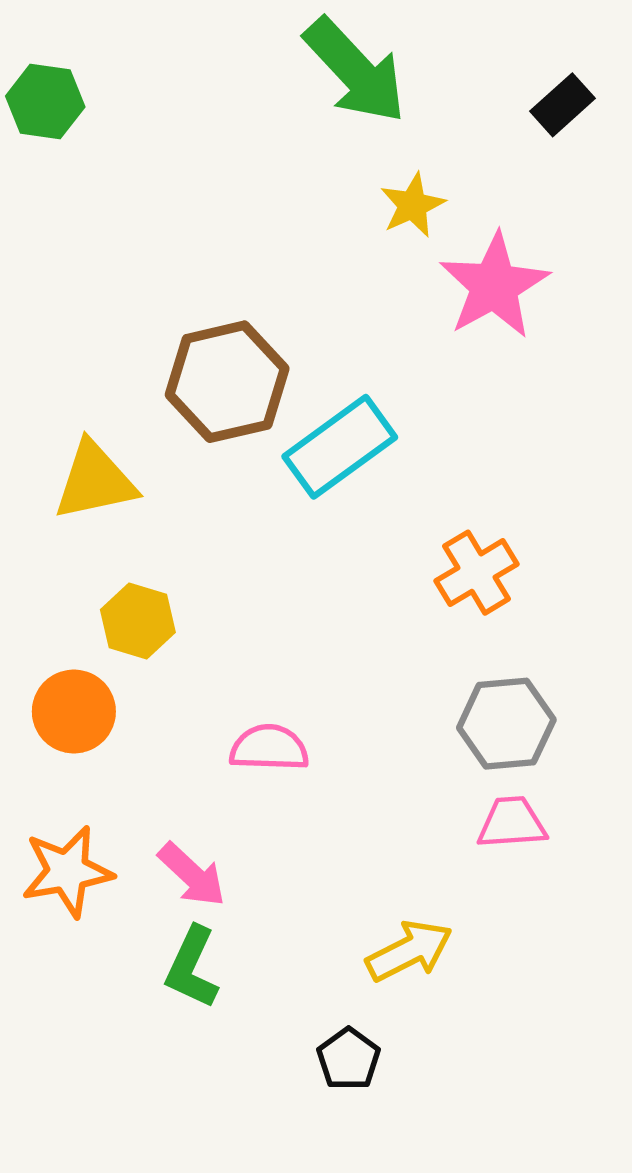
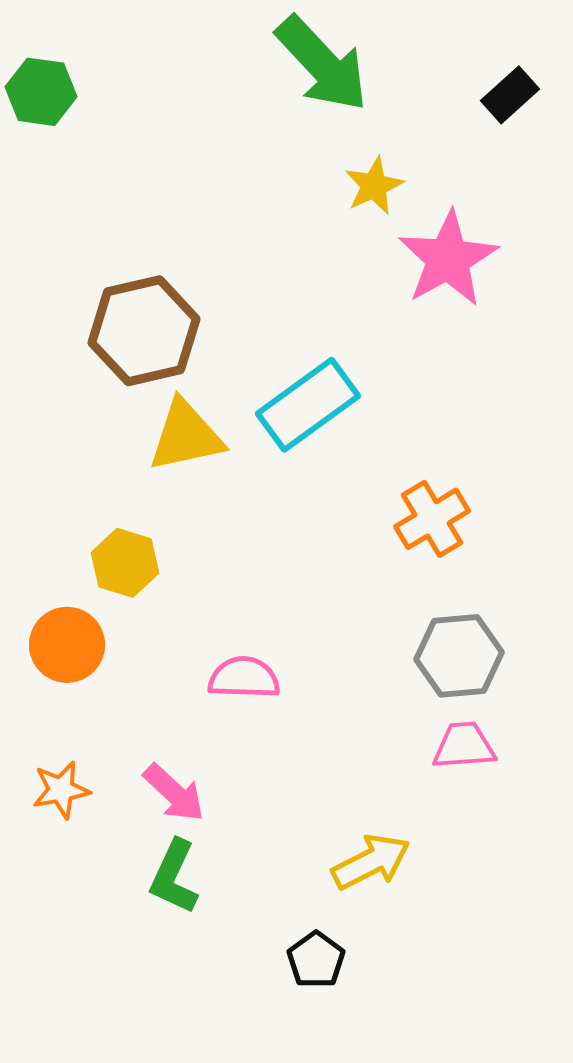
brown hexagon: (227, 382) -> (144, 331), moved
yellow triangle: (95, 481) -> (186, 436), moved
orange star: (67, 871) -> (61, 790), size x0.7

